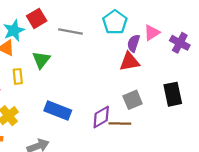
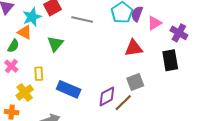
purple semicircle: (134, 43) -> (137, 14), moved
yellow rectangle: (18, 76) -> (39, 74), moved
black rectangle: (173, 94) -> (170, 60), moved
brown line: (120, 123) -> (123, 103), turned -48

